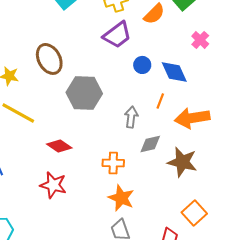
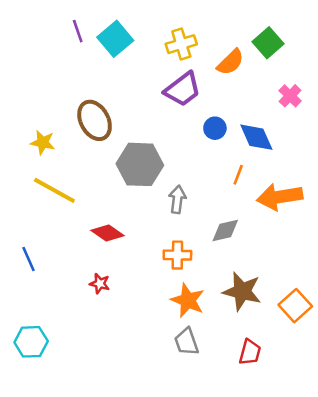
gray arrow: (131, 117) -> (177, 199), moved
brown star: (182, 162) -> (242, 291), moved
red star: (53, 185) -> (100, 284), size x0.6
orange square: (194, 213) -> (295, 306), moved

